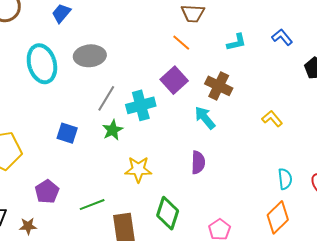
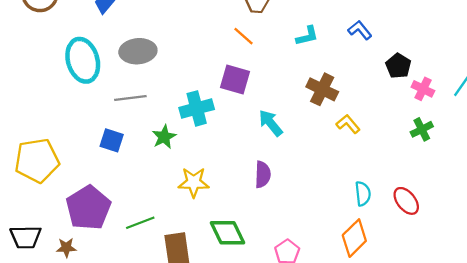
purple square: (174, 80) -> (235, 79), turned -32
brown cross: (219, 86) -> (322, 89), moved
gray line: (106, 98) -> (130, 98), moved, turned 52
purple pentagon: (47, 192) -> (88, 208), size x1.6
green diamond: (168, 213) -> (227, 233), turned -44

